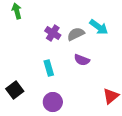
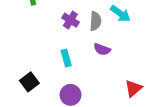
gray semicircle: (76, 34) -> (95, 21), turned 120

